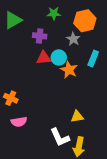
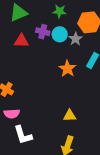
cyan circle: (59, 57) -> (60, 34), moved
red triangle: (44, 58) -> (21, 41), moved
white L-shape: (60, 137) -> (23, 135), moved

